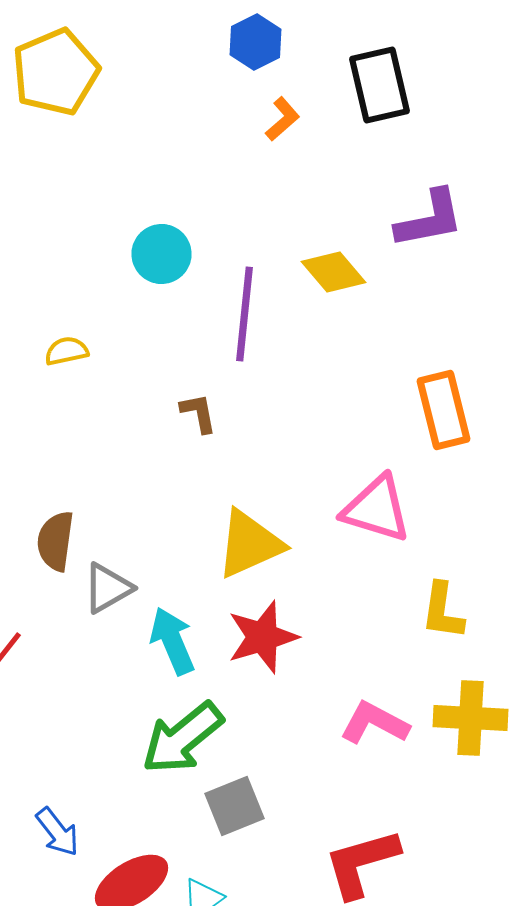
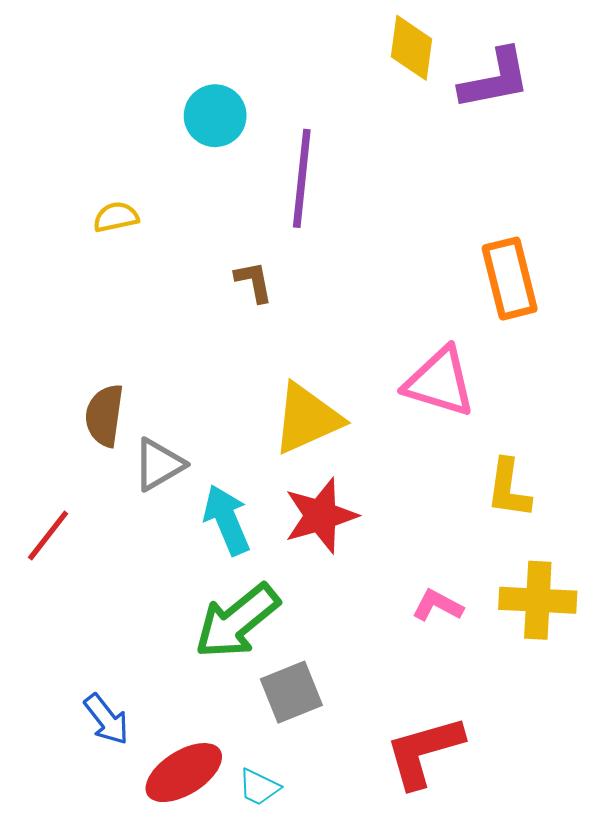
yellow diamond: (334, 272) -> (411, 48), moved, turned 48
pink L-shape: (374, 723) -> (438, 605), size x0.7

